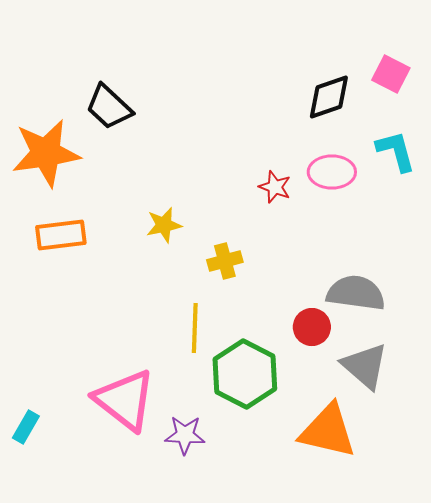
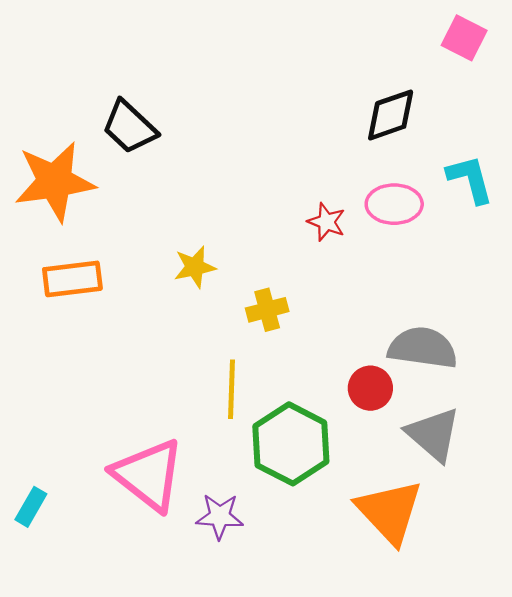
pink square: (391, 74) -> (464, 38), moved
orange triangle: (328, 431) -> (389, 512), turned 34

